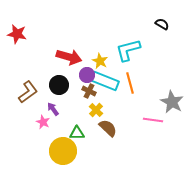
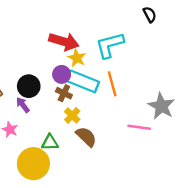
black semicircle: (162, 24) -> (150, 15), turned 32
red arrow: (69, 57) -> (64, 42), moved
purple arrow: (53, 109) -> (23, 105), moved

